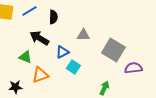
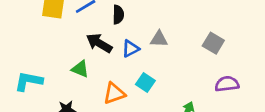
gray square: (113, 50) -> (213, 43), moved, size x0.7
blue triangle: (62, 52) -> (130, 49), moved
orange triangle: (40, 75) -> (114, 93), moved

